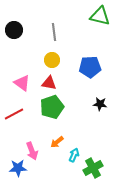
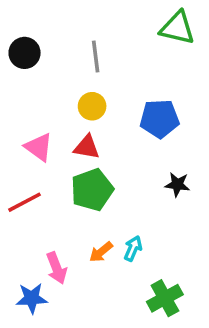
cyan arrow: (74, 155) -> (133, 248), moved

